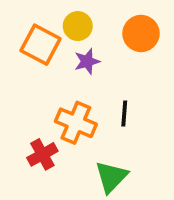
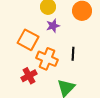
orange square: (41, 45) -> (28, 40), moved

